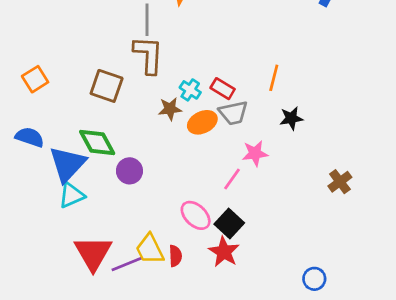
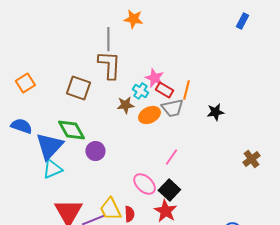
orange line: (274, 78) -> (186, 90), moved
pink star: (255, 153) -> (154, 78), moved, turned 30

